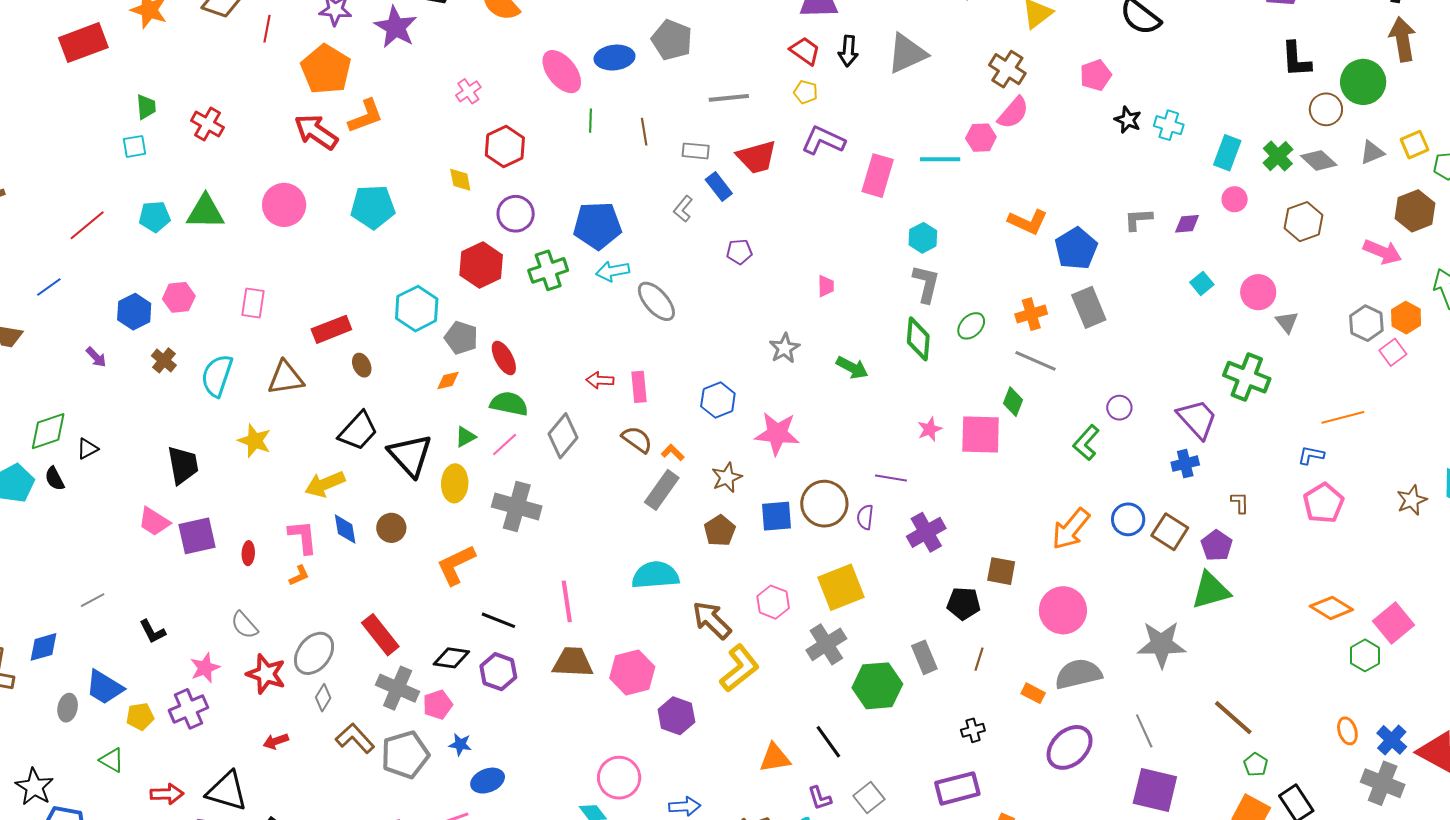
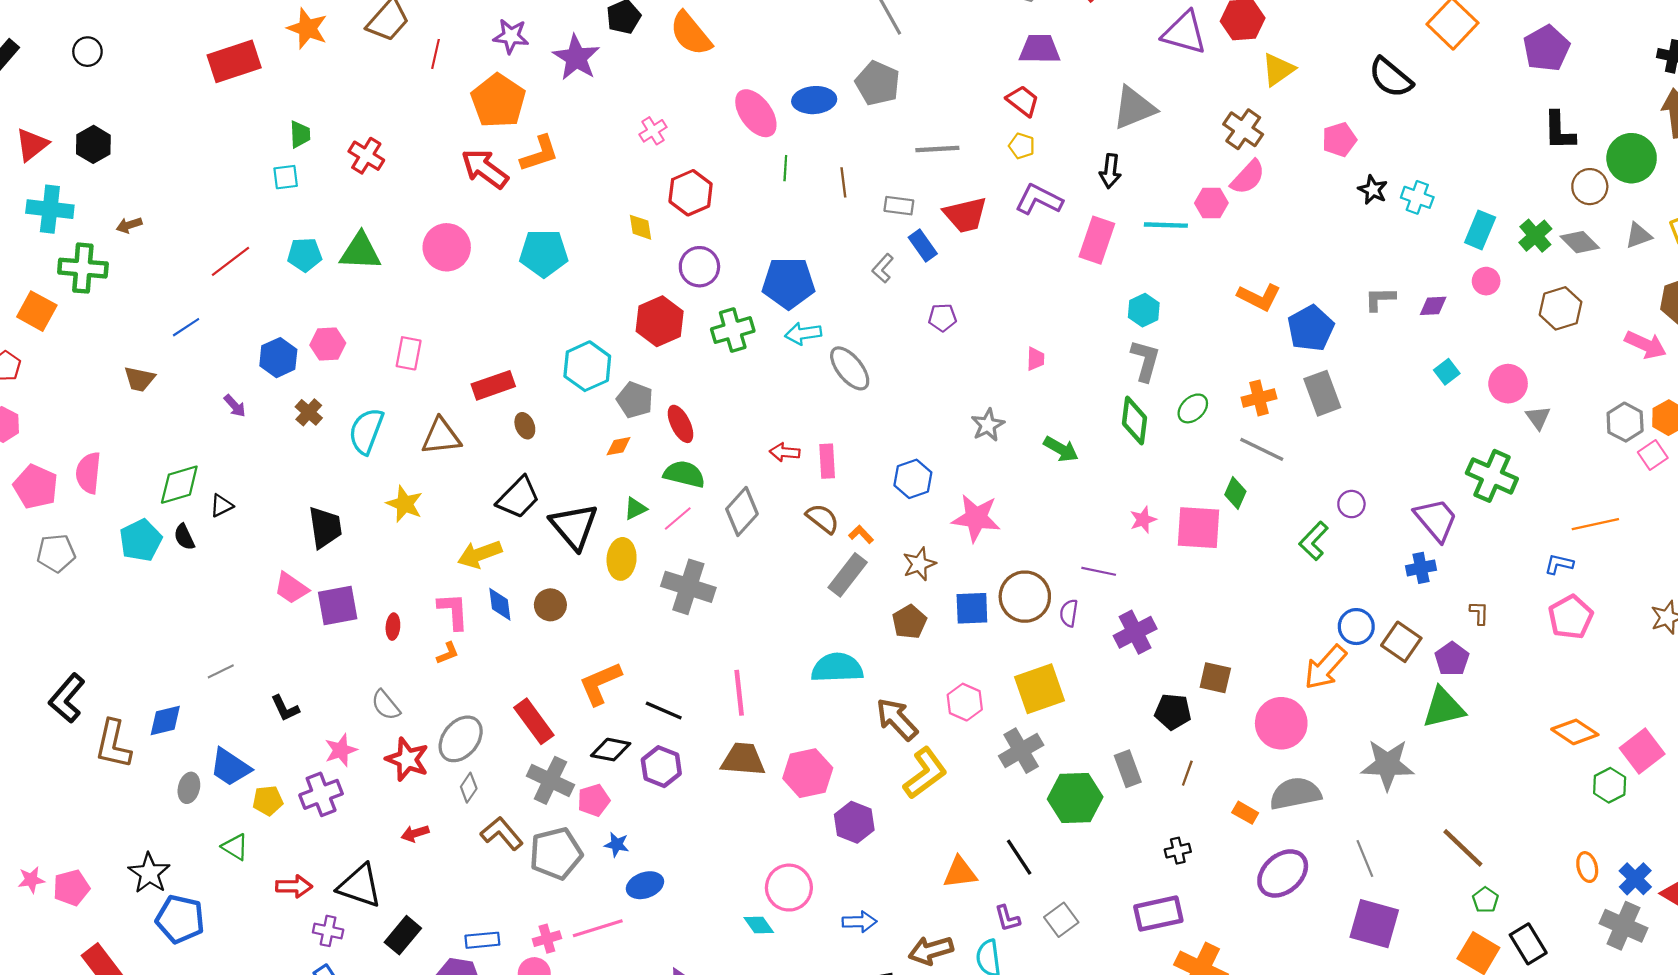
black arrow: (848, 51) -> (1110, 171), moved
orange arrow: (1071, 529) -> (1325, 667), moved
orange L-shape: (456, 565) -> (600, 683), moved

